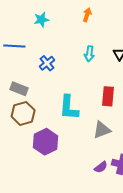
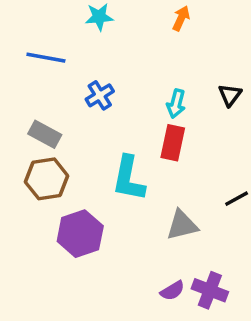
cyan arrow: (89, 54) -> (176, 104), moved
red rectangle: (108, 96) -> (173, 143), moved

